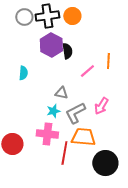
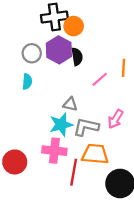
orange circle: (72, 16) -> (74, 26), moved
gray circle: (24, 17) -> (32, 53), moved
cyan star: (53, 111) -> (61, 125), size x1.5
gray L-shape: (75, 113) -> (86, 127), turned 40

